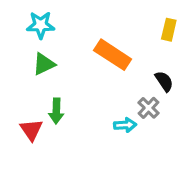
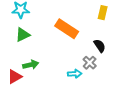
green arrow: (56, 111) -> (31, 65), turned -105
red triangle: (31, 130) -> (15, 77), turned 35

